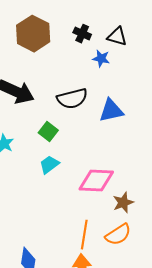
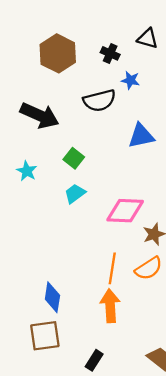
black triangle: (117, 37) -> (148, 38), moved
black semicircle: (72, 99) -> (99, 101), moved

